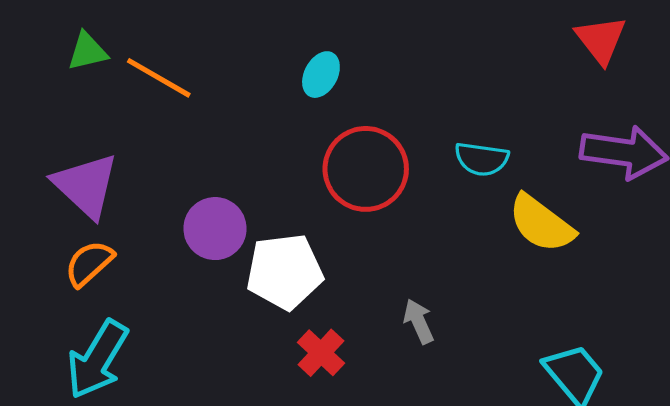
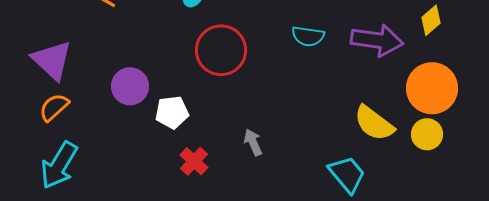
cyan semicircle: (482, 159) -> (308, 36), moved
yellow semicircle: (541, 224) -> (374, 123), moved
white pentagon: (285, 272) -> (172, 112), size x0.7

